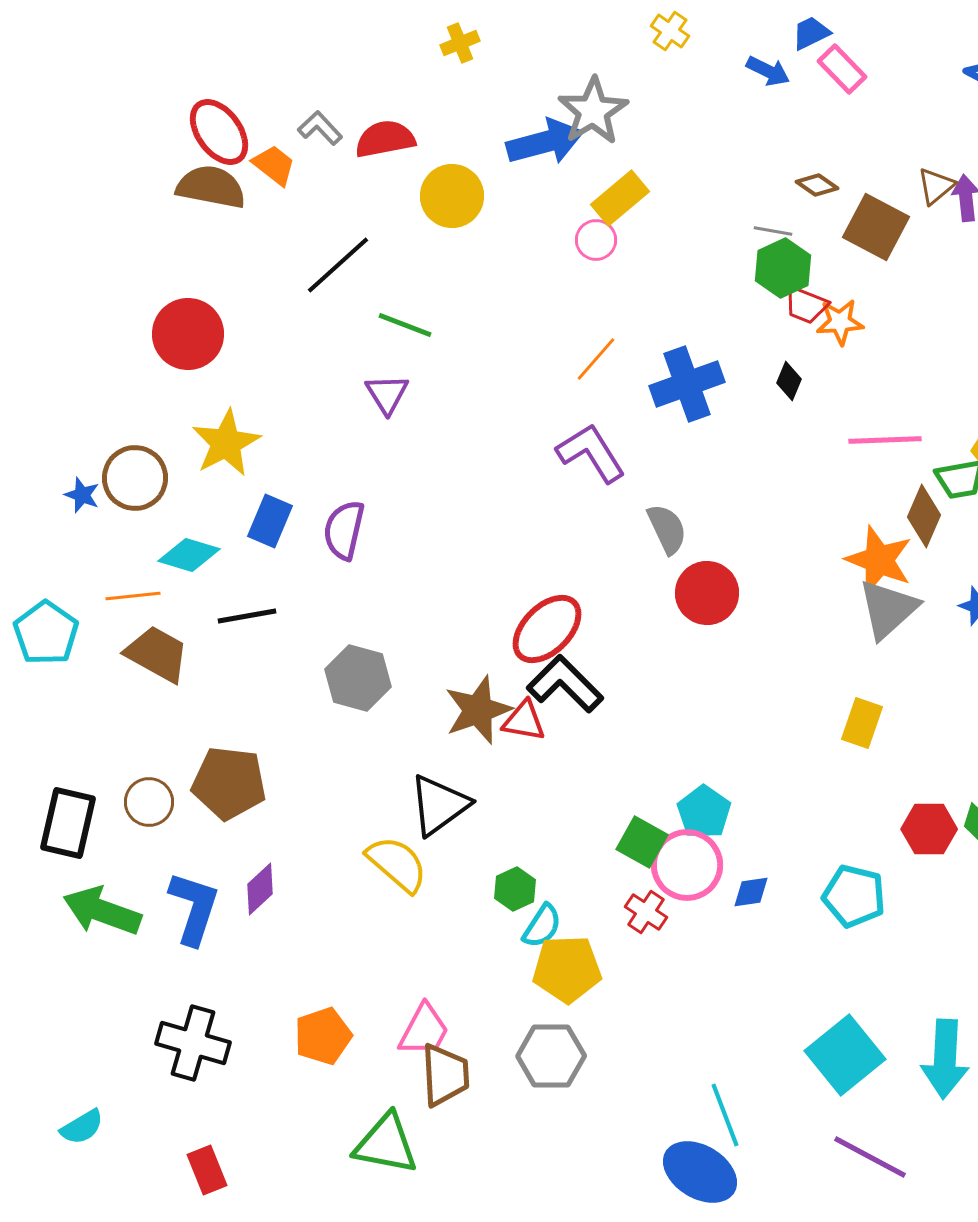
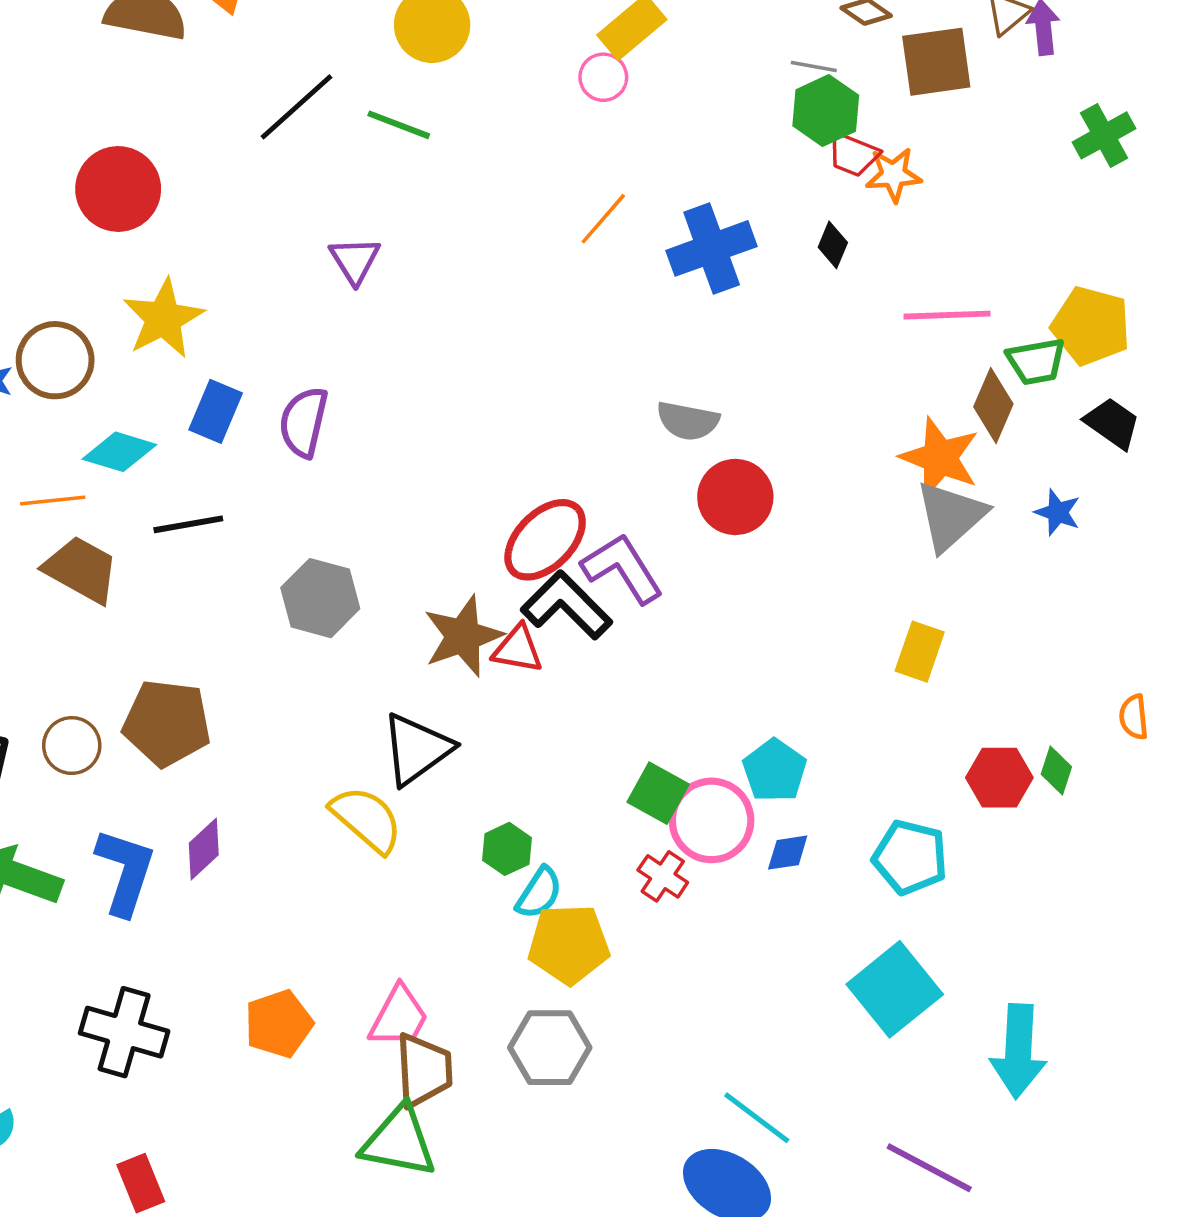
brown square: (876, 227) -> (936, 62), turned -36
green line: (405, 325) -> (399, 125), moved
purple L-shape: (591, 453) -> (622, 568), moved
gray semicircle: (667, 529) -> (688, 421), turned 126
cyan pentagon: (704, 812) -> (775, 770), moved
cyan square: (845, 1055) -> (895, 989), moved
cyan line: (725, 1115) -> (757, 1118), turned -32
green triangle: (386, 1144) -> (399, 1142), moved

